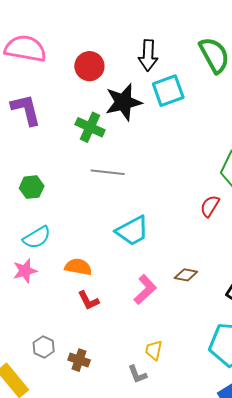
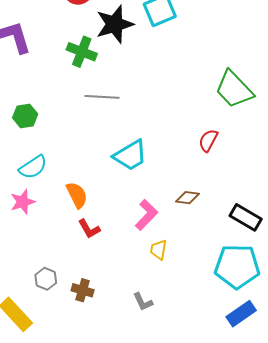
red semicircle: (210, 206) -> (208, 140), moved
orange semicircle: (78, 267) -> (77, 195), turned 56
yellow trapezoid: (154, 350) -> (159, 250), moved

